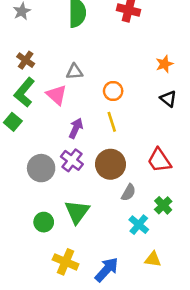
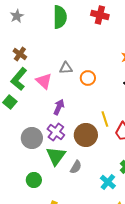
gray triangle: (75, 72) -> (66, 68), moved
yellow line: (112, 122) -> (105, 119), moved
gray semicircle: (128, 193) -> (76, 167), moved
green triangle: (77, 212) -> (56, 156), moved

